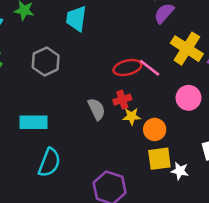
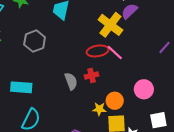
yellow cross: (187, 49) -> (110, 25), moved
pink circle: (188, 98) -> (144, 89), moved
yellow star: (132, 116) -> (99, 109), moved

